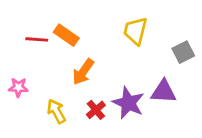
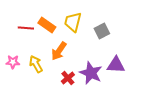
yellow trapezoid: (135, 31) -> (73, 22), moved
gray square: (183, 52) -> (102, 31), moved
yellow arrow: (56, 111) -> (36, 64), moved

